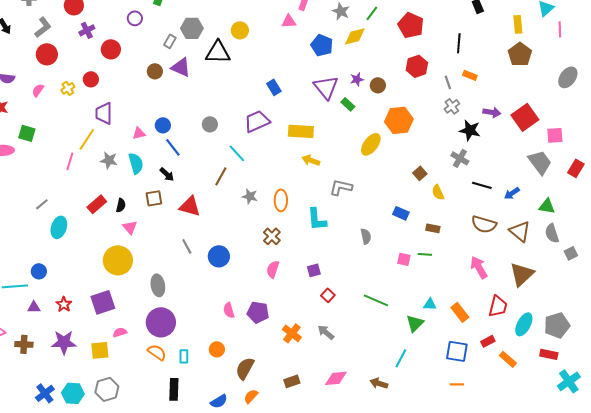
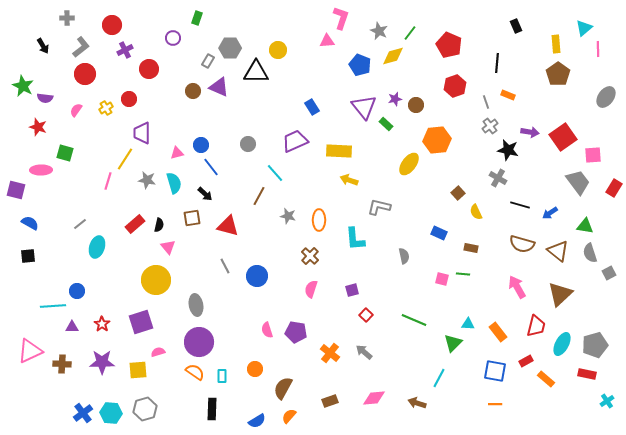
cyan cross: (569, 381) -> (607, 401), size x0.6

